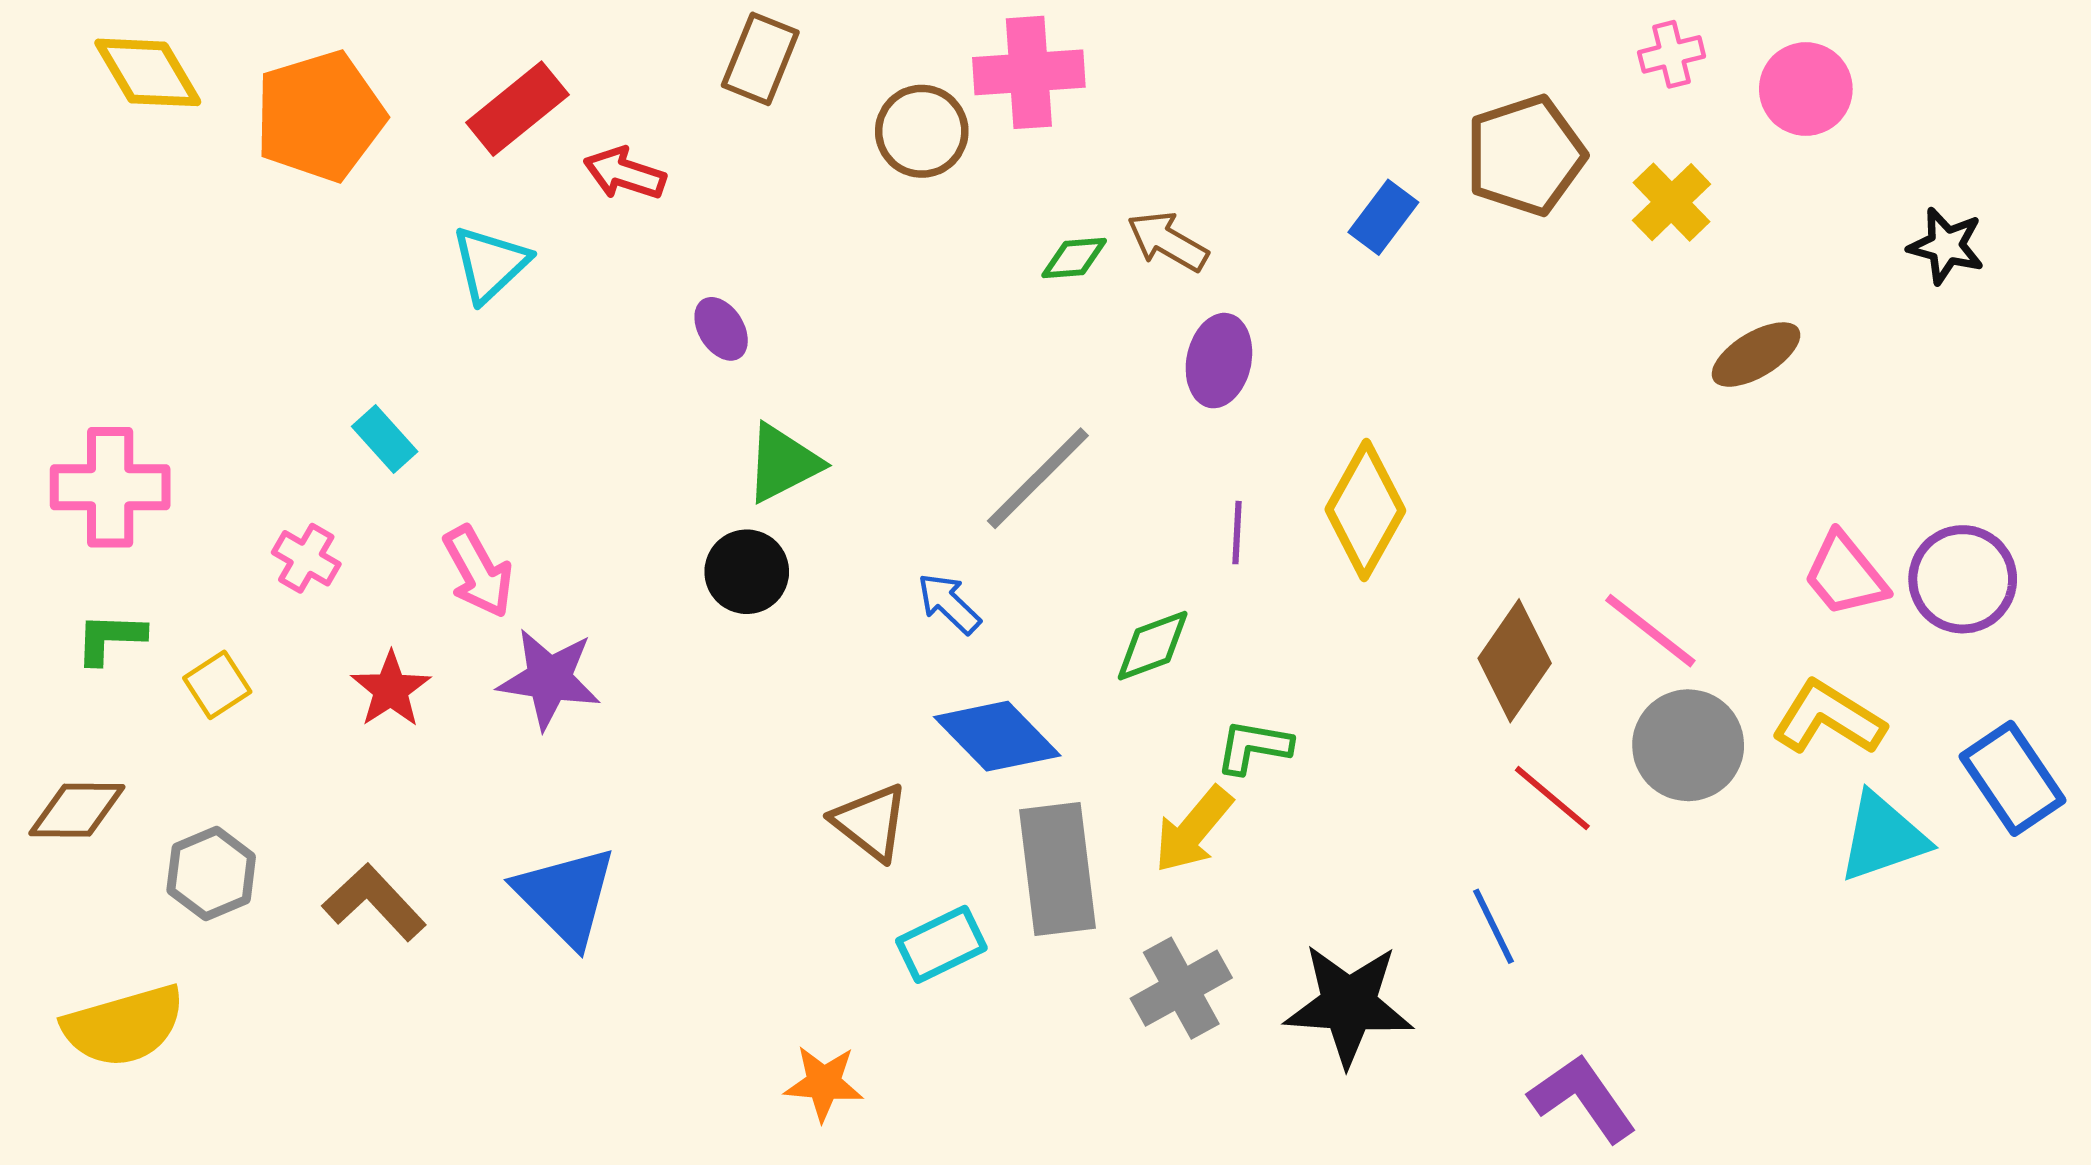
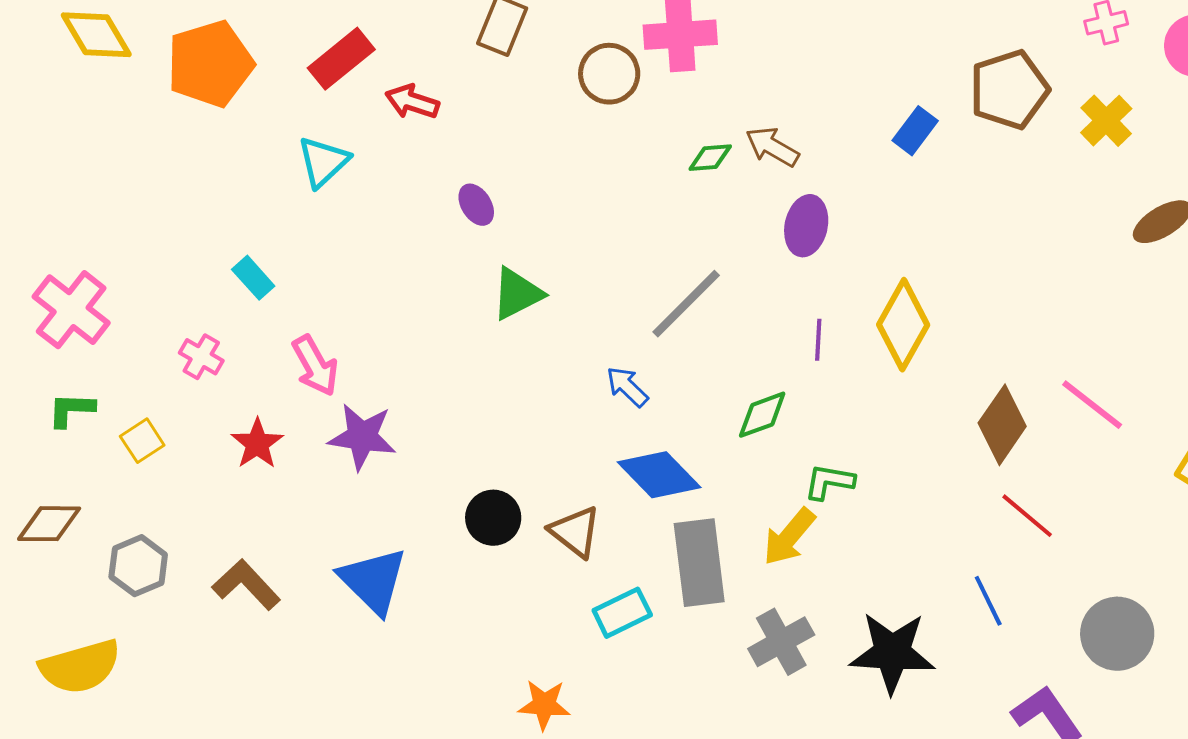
pink cross: (110, 487) -> (71, 310), turned 38
black circle: (747, 572) -> (493, 518), moved
gray circle: (1688, 745) -> (1117, 634), moved

